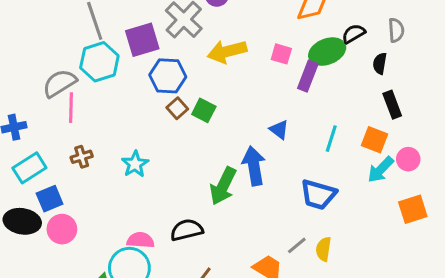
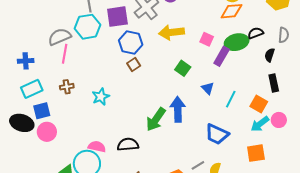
green square: (204, 110) -> (183, 68), moved
blue triangle: (279, 130) -> (208, 88), moved
orange square: (413, 209) -> (256, 153), moved

